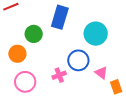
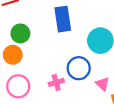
blue rectangle: (60, 17) -> (63, 19), turned -30
green circle: (34, 34) -> (20, 33), moved

